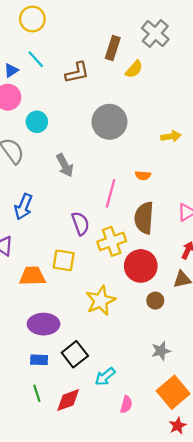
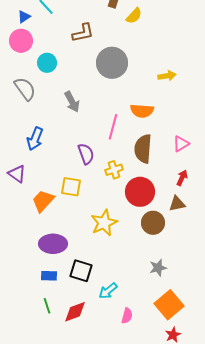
brown L-shape: (77, 73) -> (83, 33), moved
orange semicircle: (143, 175) -> (142, 111), size x1.6
yellow cross: (112, 241) -> (114, 170), size x0.7
orange trapezoid: (32, 276) -> (43, 201), turned -45
brown circle: (155, 301) -> (153, 223), size x1.5
black square: (75, 354) -> (81, 271), turned -35

